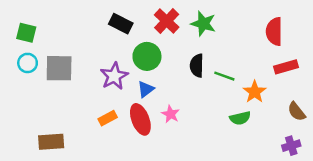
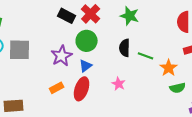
red cross: (167, 21) -> (91, 14), moved
pink star: (171, 114) -> (119, 84), moved
green semicircle: (240, 118) -> (178, 88), moved
red ellipse: (140, 119) -> (82, 89), turned 40

